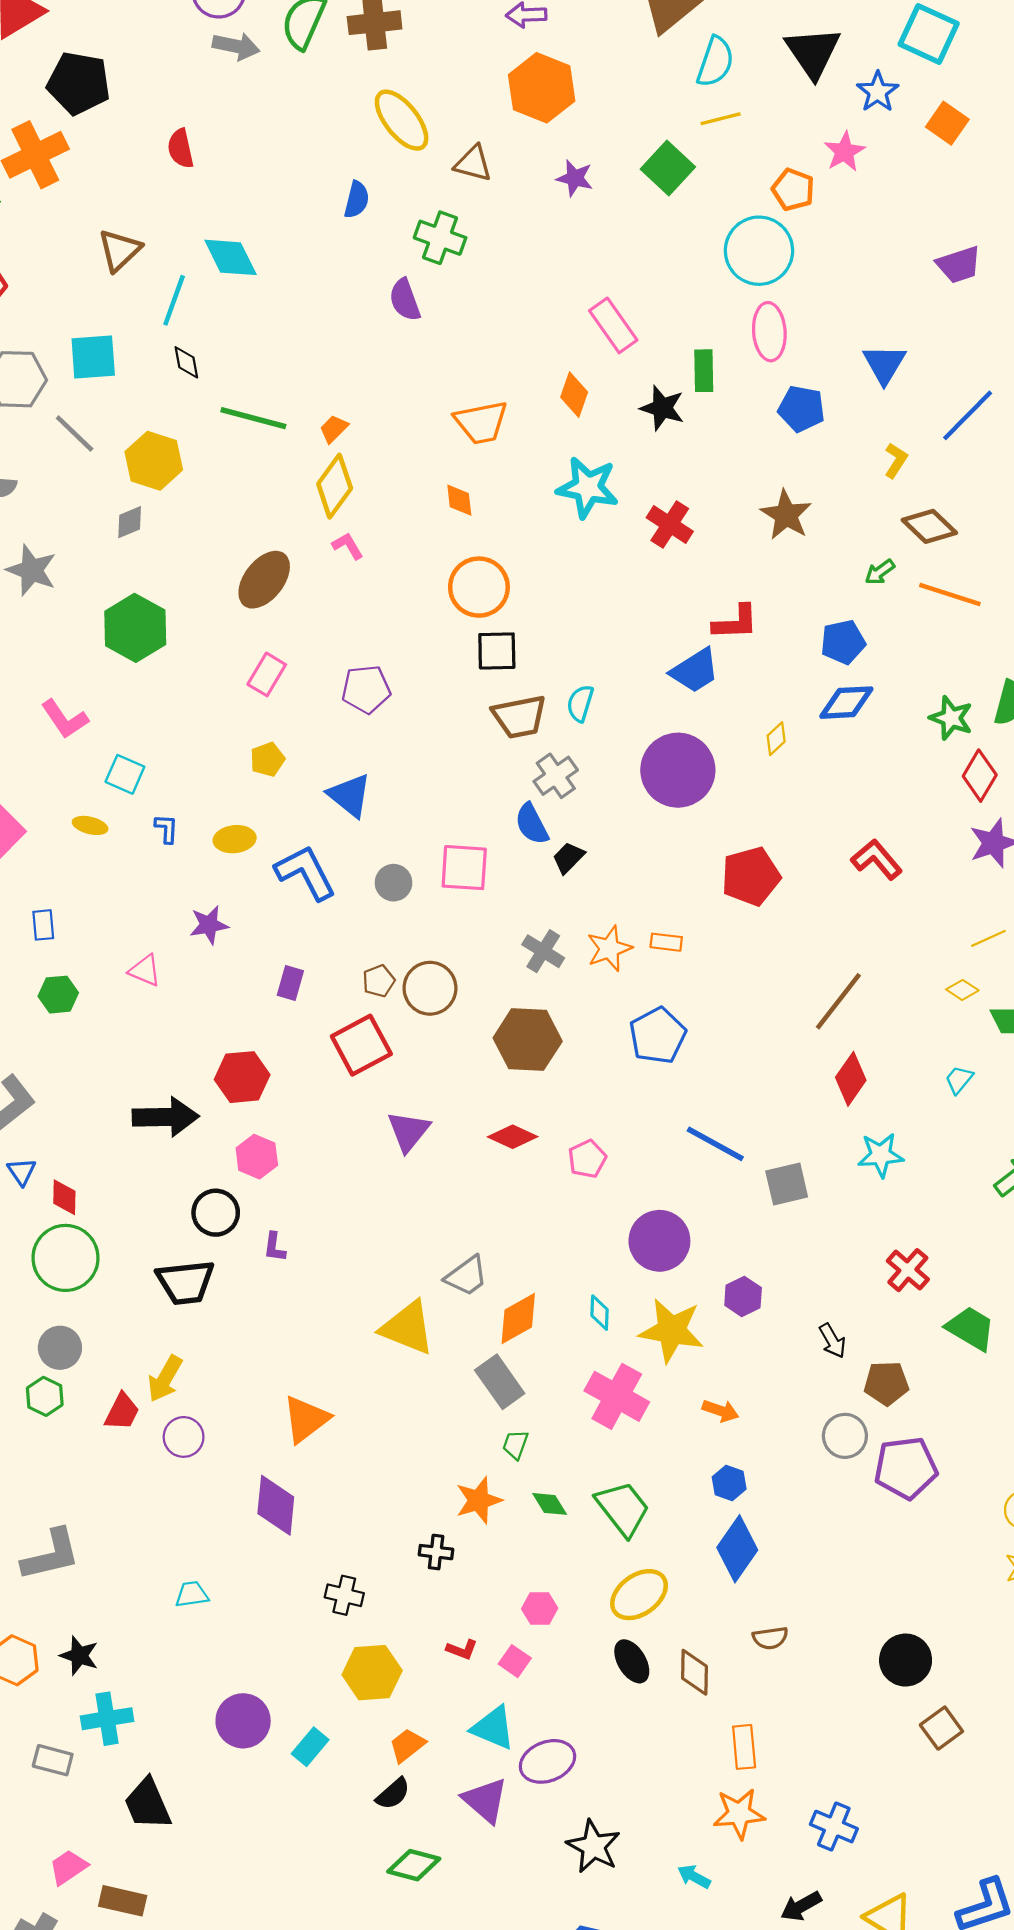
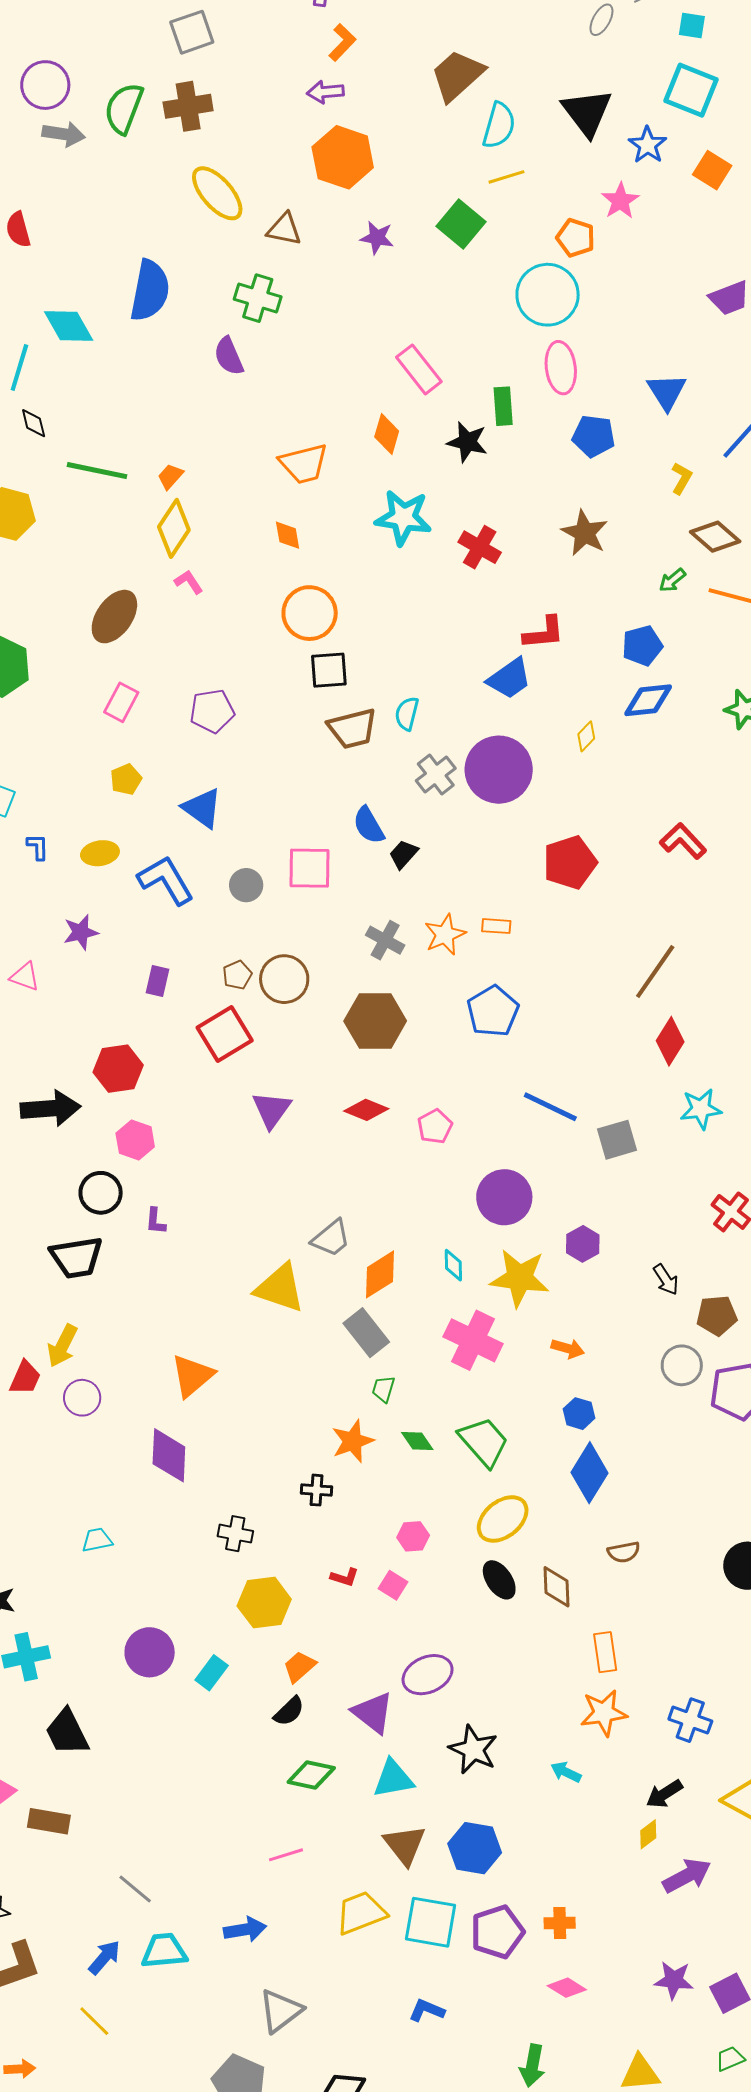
blue semicircle: (357, 200) -> (150, 291), moved, size x1.8
gray cross: (556, 776) -> (436, 774), moved
cyan triangle: (493, 1728) -> (393, 1779), moved, turned -30

